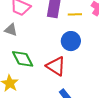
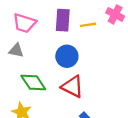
blue circle: (71, 41) -> (67, 56), moved

